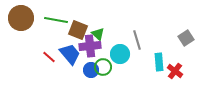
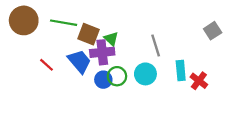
gray square: (186, 38) -> (213, 31), moved
cyan circle: (120, 54) -> (145, 74), moved
red line: (49, 57) -> (46, 65), moved

